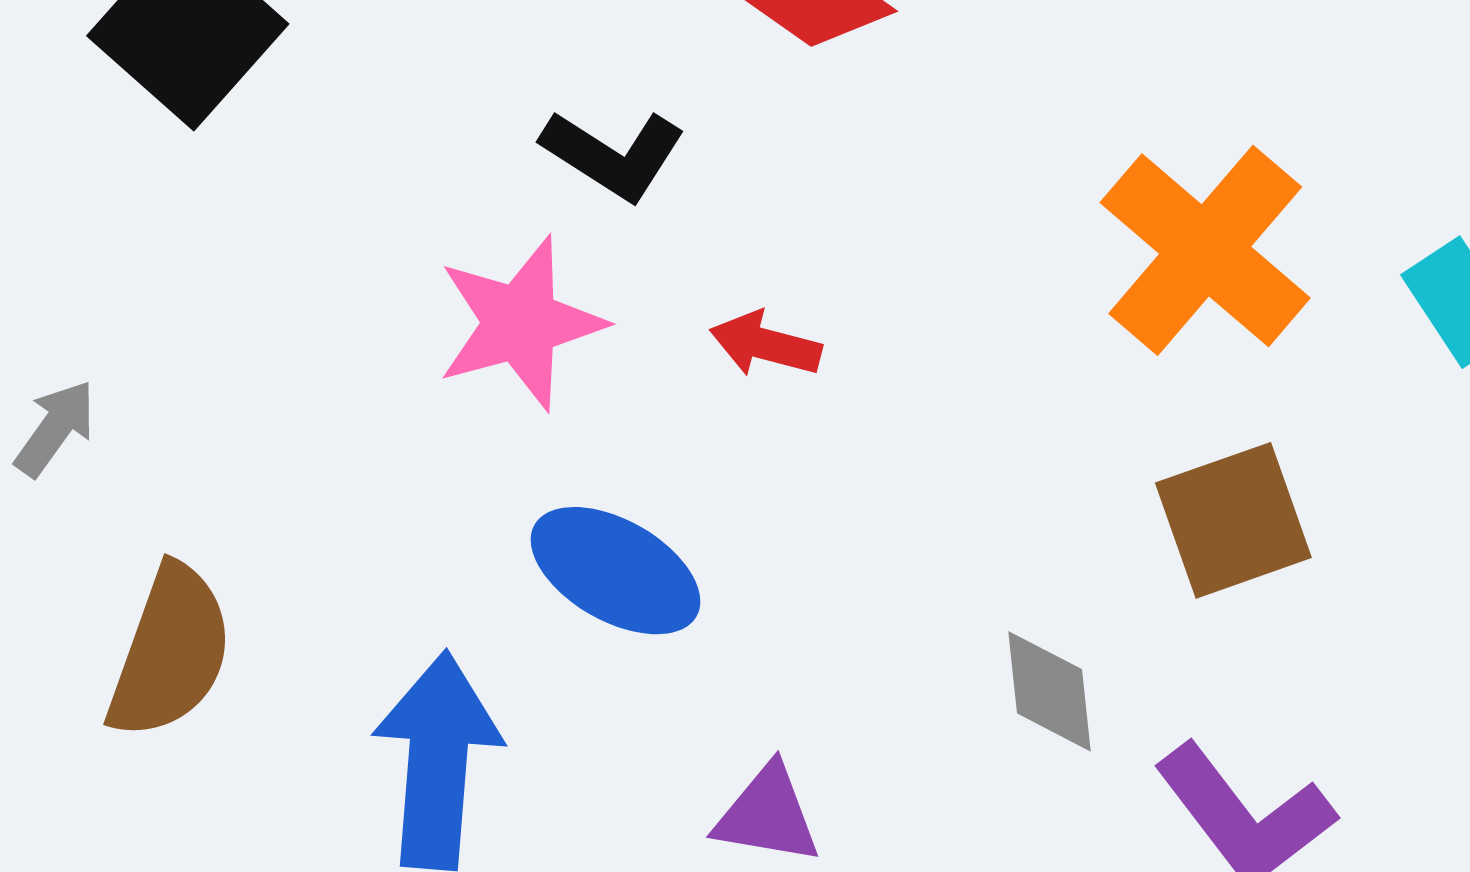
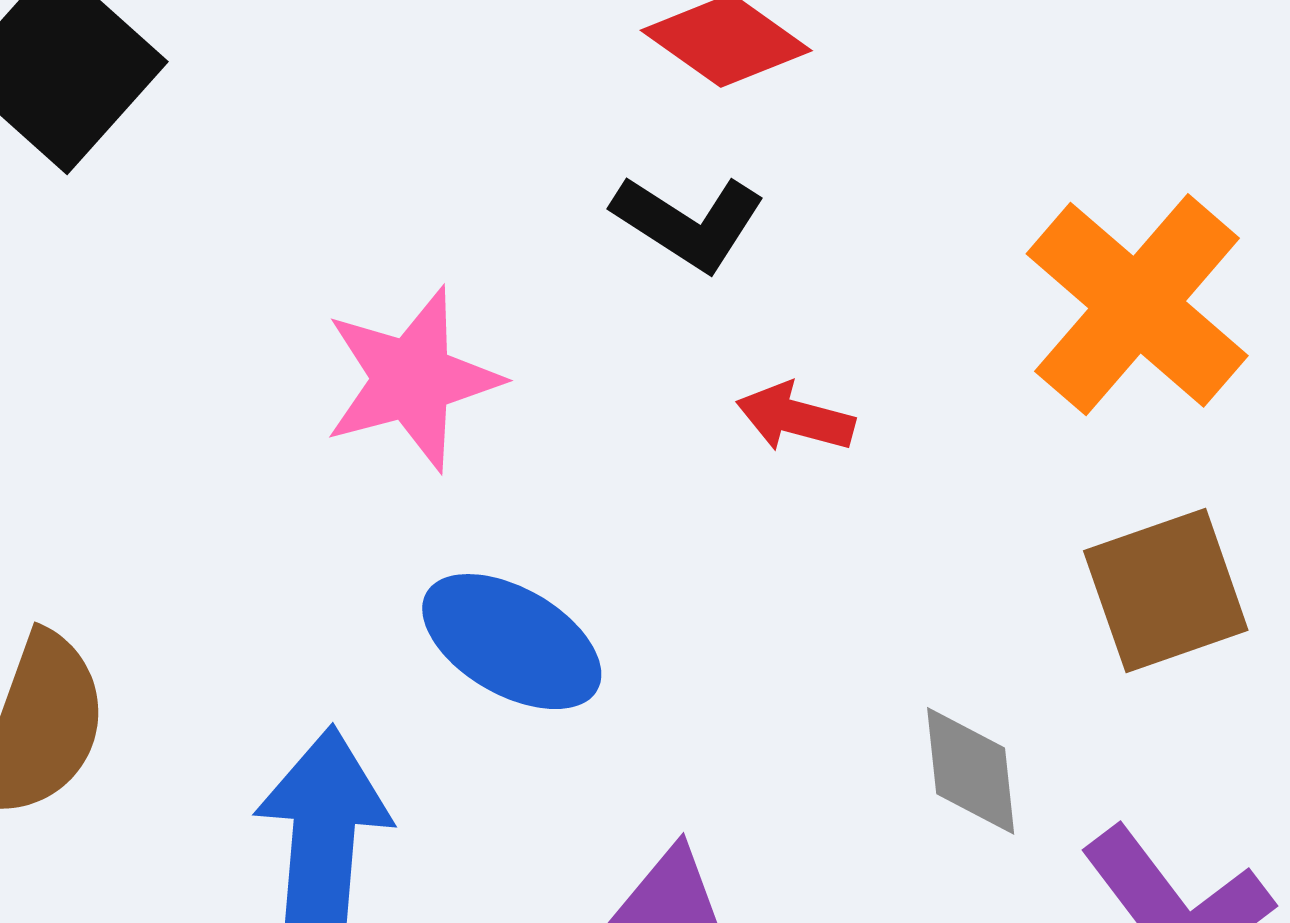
black L-shape: (613, 155) -> (689, 222), moved
red arrow: (765, 344) -> (795, 417), moved

